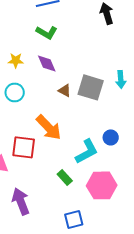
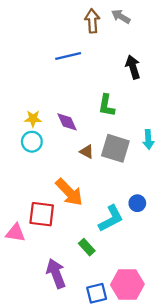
green L-shape: (47, 32) -> (107, 105), moved, turned 70
cyan circle: (15, 92) -> (32, 142), moved
pink hexagon: (102, 185) -> (127, 284), moved
purple arrow: (21, 201) -> (56, 273), moved

